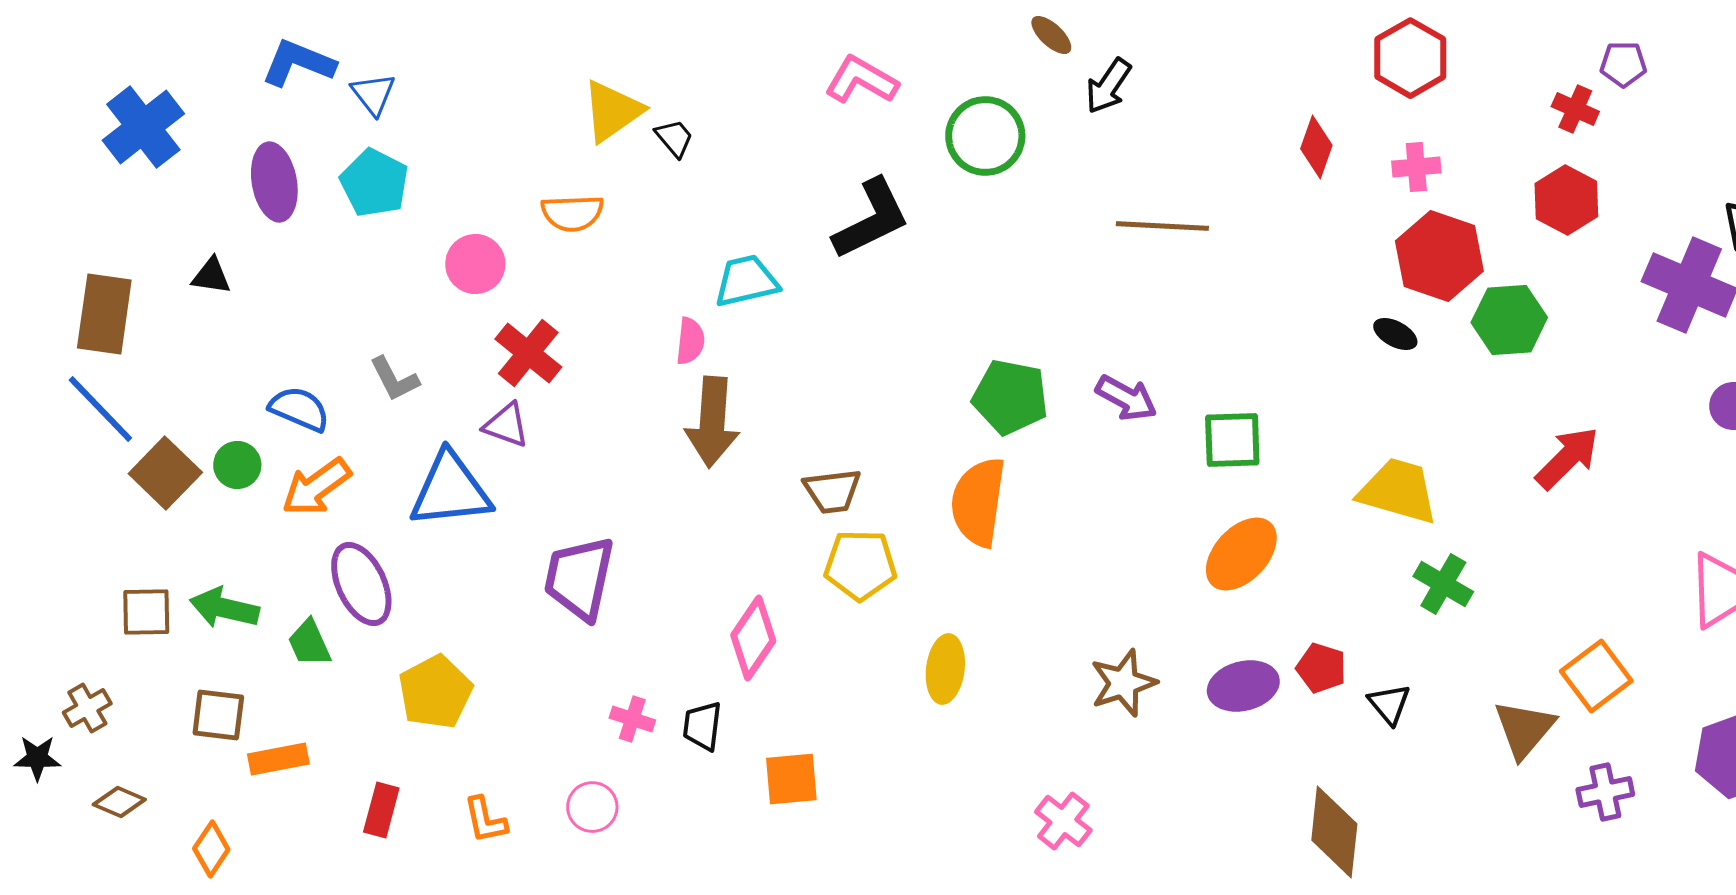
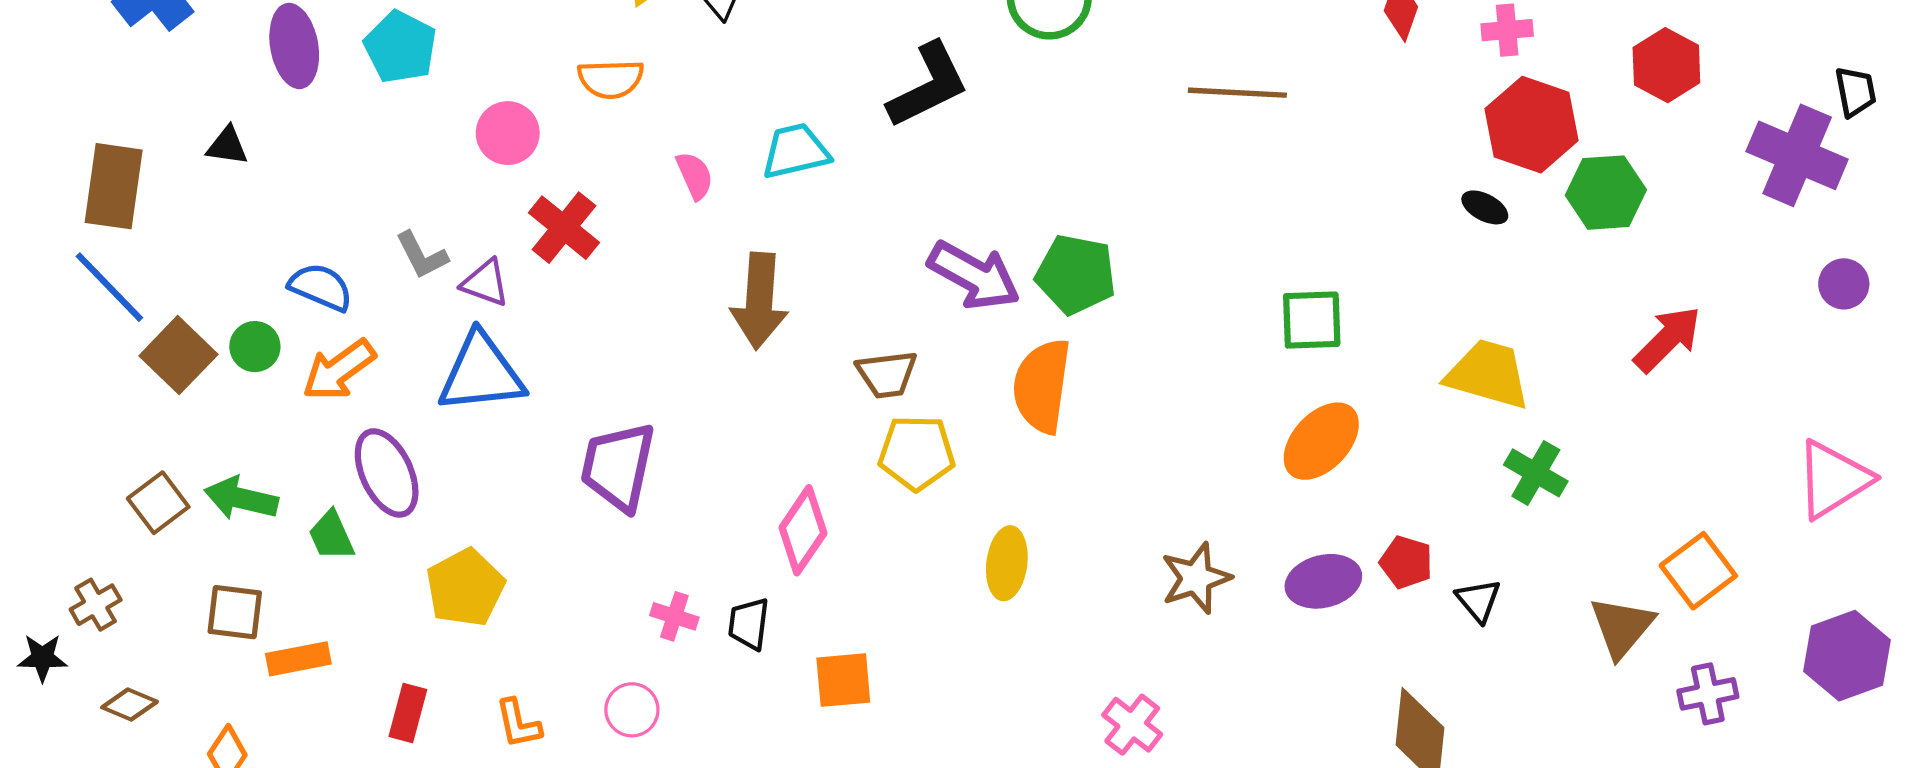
pink semicircle: (690, 341) -> (695, 176), moved, turned -30
purple arrow: (1126, 398) -> (974, 275), moved, size x1.4
purple triangle: (506, 425) -> (485, 283), moved
brown square: (146, 612) -> (158, 503), turned -36

